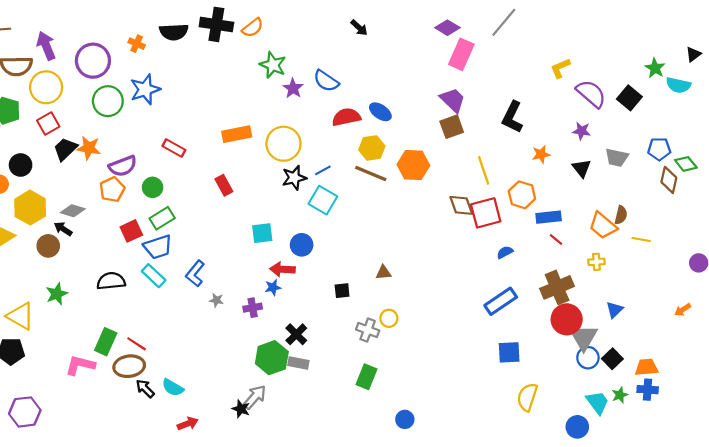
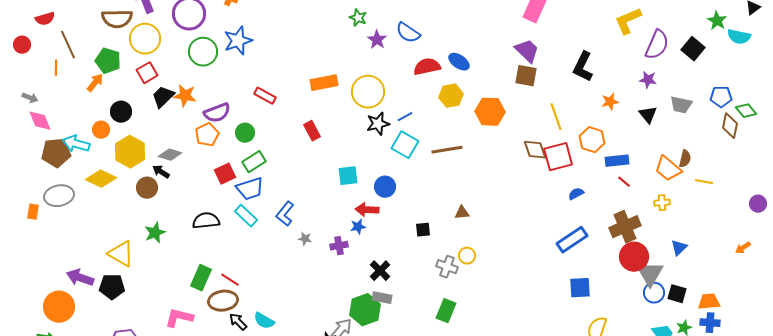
green star: (273, 65) -> (358, 18), size x0.7
yellow L-shape: (560, 68) -> (628, 21), size x1.4
purple semicircle: (591, 94) -> (657, 45), turned 72
brown square: (452, 127) -> (526, 76), turned 30
brown line: (371, 174) -> (447, 150), moved, turned -32
green hexagon: (272, 358) -> (365, 310), moved
black square: (612, 359) -> (677, 294), turned -30
pink L-shape: (80, 365) -> (179, 318), moved

